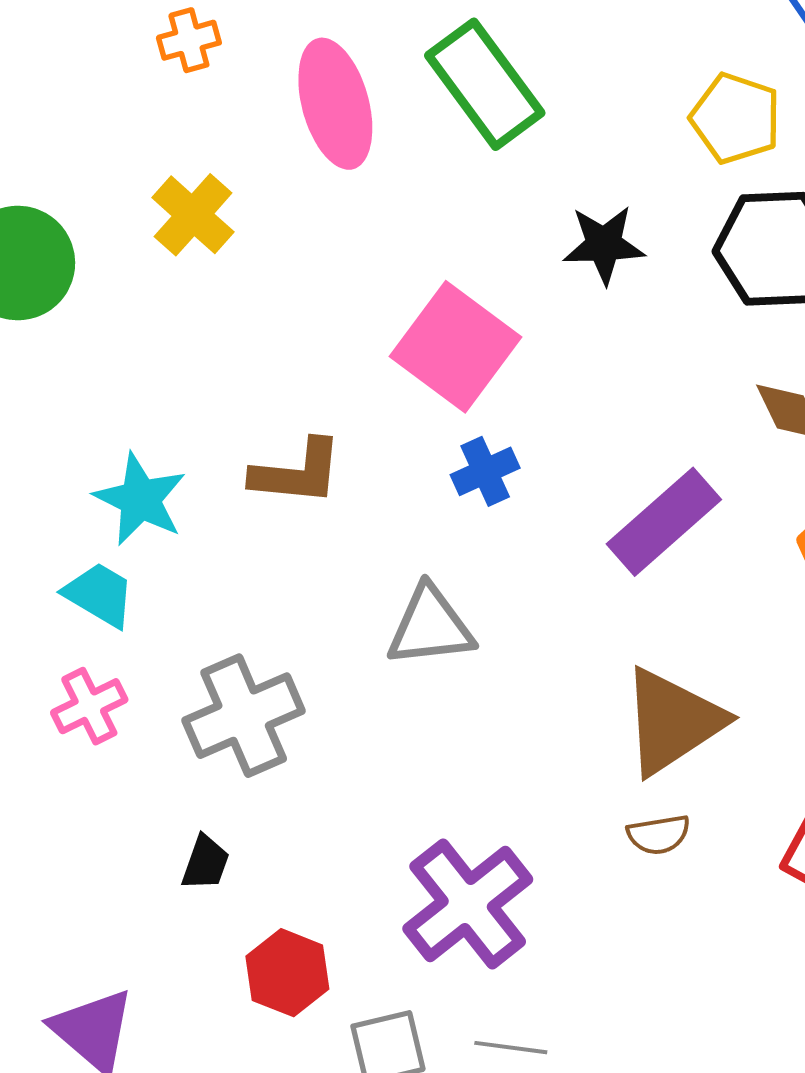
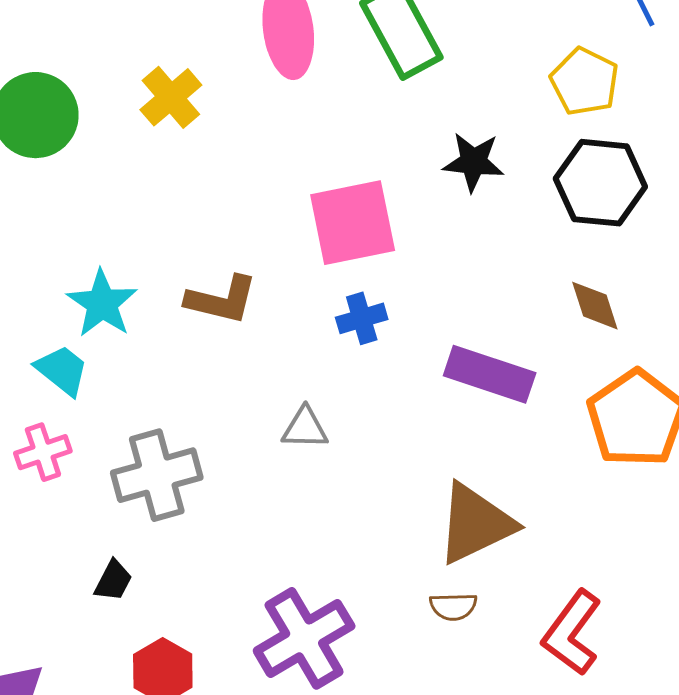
pink square: (456, 347) -> (353, 223), turned 34
purple rectangle: (664, 522) -> (490, 374), turned 52
gray triangle: (430, 626) -> (305, 428), size x0.7

